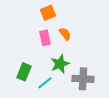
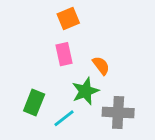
orange semicircle: (65, 34) -> (101, 66), moved

